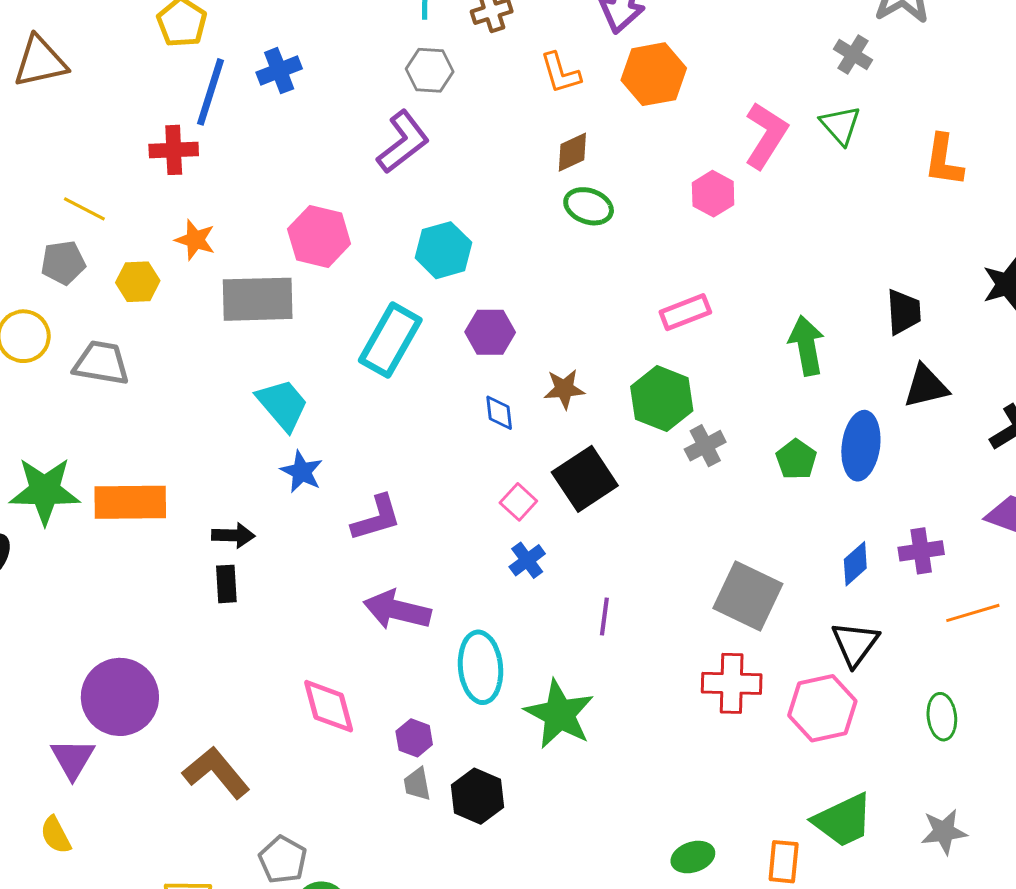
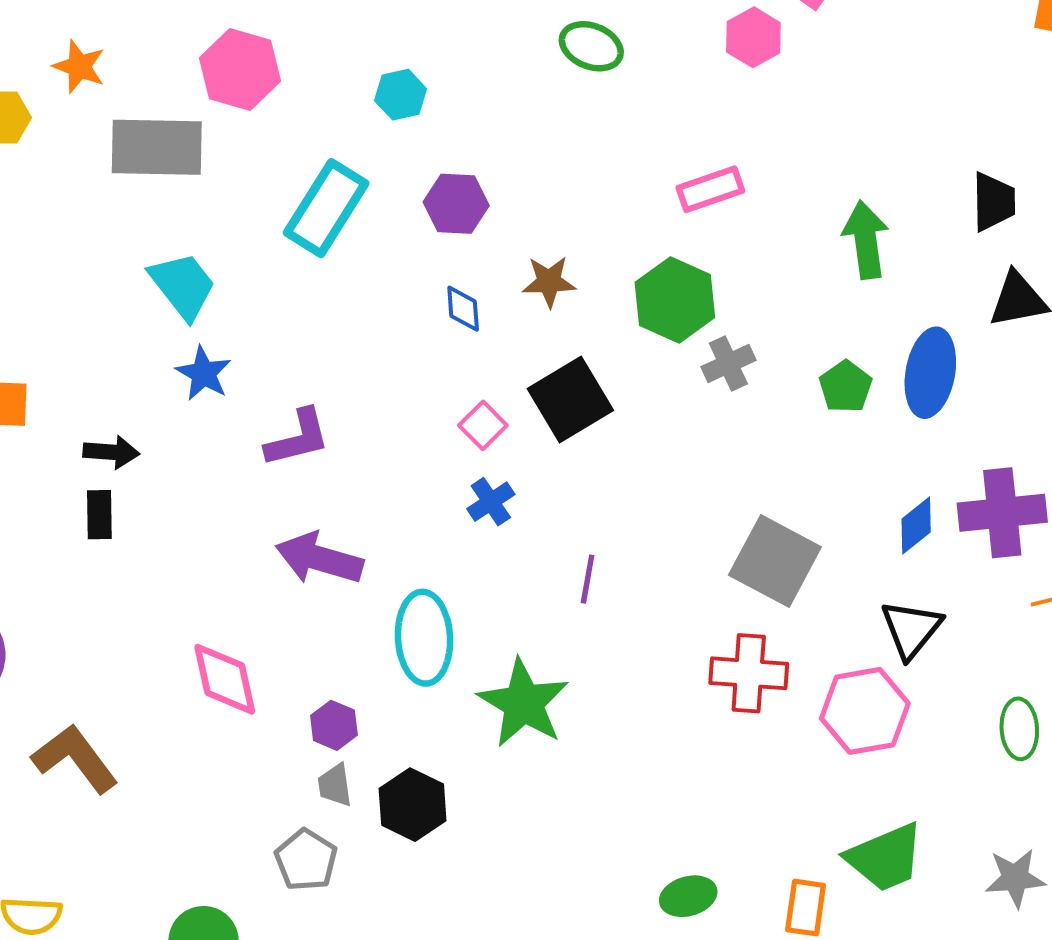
cyan hexagon: (443, 250) -> (401, 95), size x0.7
purple cross: (921, 551) -> (1002, 513), size x1.5
gray pentagon: (283, 860) -> (306, 860), moved

